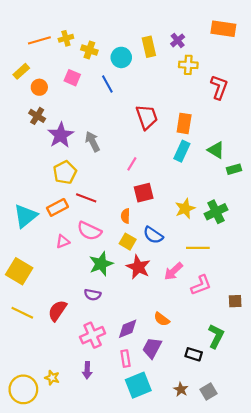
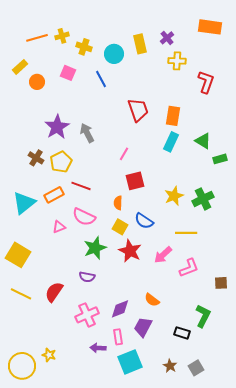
brown cross: (37, 116) -> (36, 158), moved
purple arrow: (87, 370) -> (98, 348), moved, turned 91

